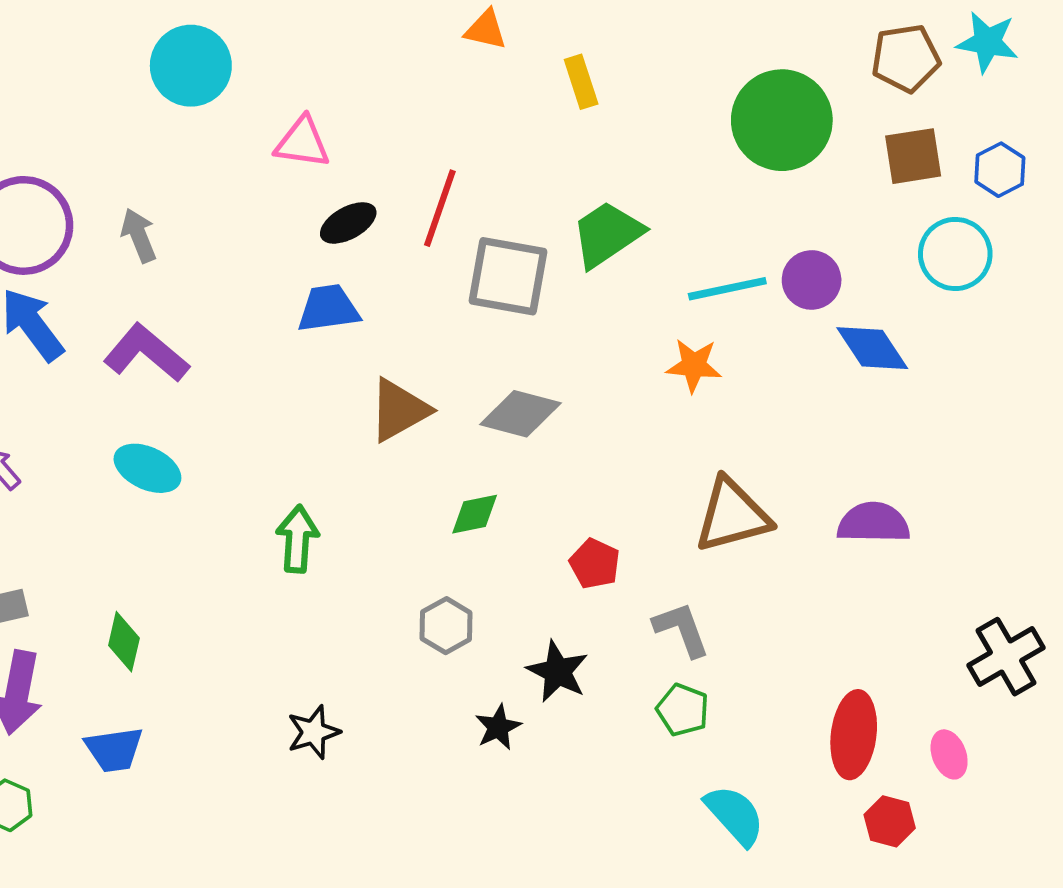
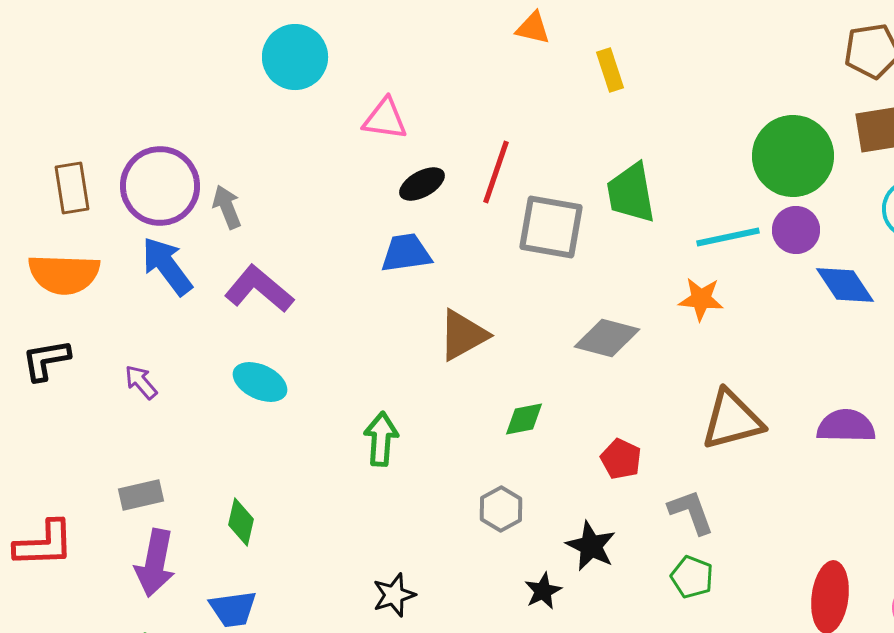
green circle: (782, 120) -> (793, 156), moved
green trapezoid: (607, 234) -> (631, 193), turned -66
gray arrow: (139, 235) -> (227, 207), moved
gray diamond: (520, 414) -> (607, 338), moved

